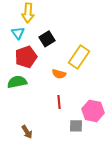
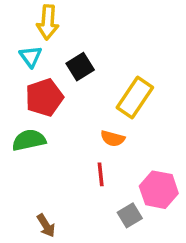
orange semicircle: (59, 74) -> (113, 138), moved
gray square: (76, 126) -> (130, 215), turned -32

